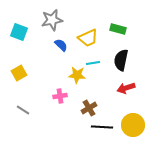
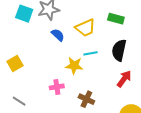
cyan square: (19, 32) -> (24, 14), moved
red arrow: (126, 88) -> (124, 79), turned 144
brown cross: (89, 108) -> (86, 99), turned -35

